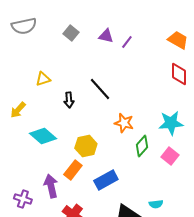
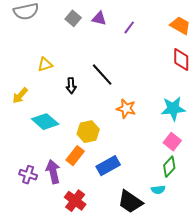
purple triangle: (106, 36) -> (99, 18), moved
green diamond: (142, 146) -> (169, 167), moved
purple cross: (23, 199) -> (28, 175), moved

